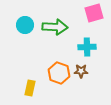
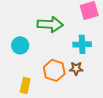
cyan circle: (25, 25) -> (20, 45), moved

